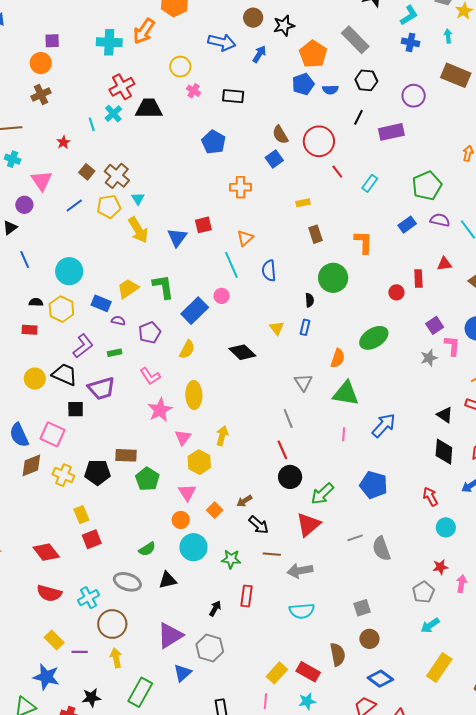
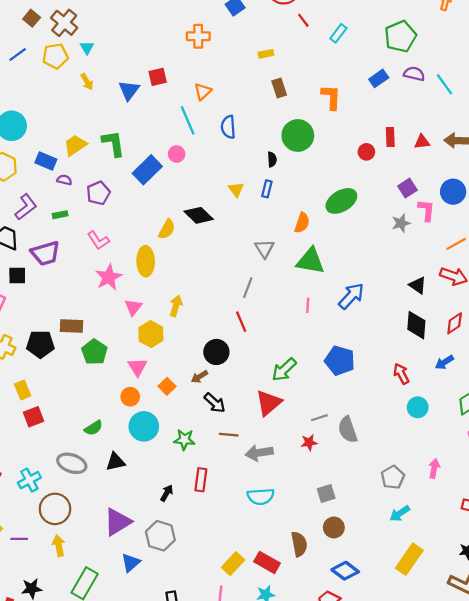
yellow arrow: (138, 230) -> (87, 82), size x0.6
red triangle: (444, 264) -> (422, 142), moved
yellow semicircle: (187, 349) -> (167, 229), moved
gray line: (288, 418) -> (248, 288), turned 42
black circle: (290, 477) -> (216, 352), moved
red star: (440, 567) -> (309, 442), moved

